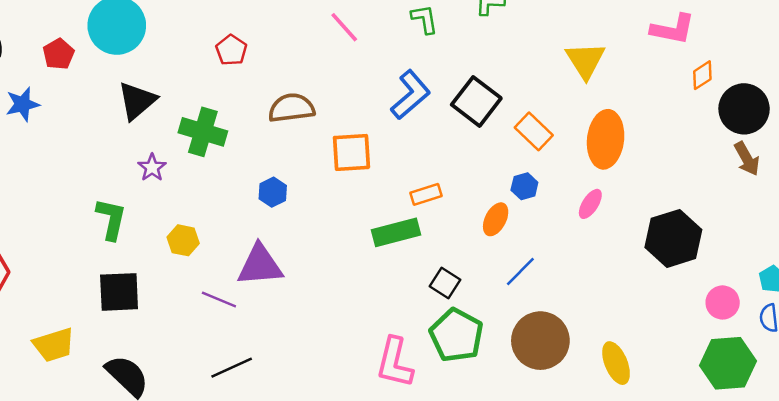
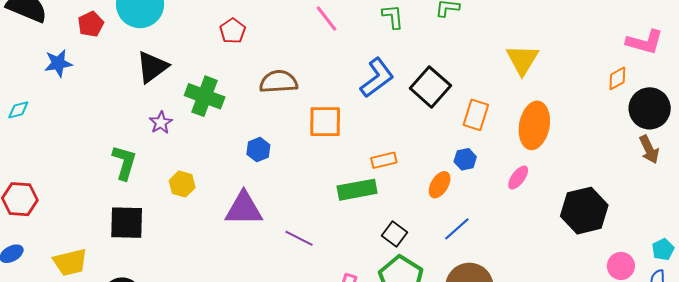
pink L-shape: (673, 29) -> (645, 42), moved
orange rectangle: (534, 131) -> (476, 115), turned 60
purple line: (219, 300) -> (299, 238), moved

